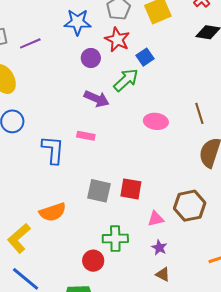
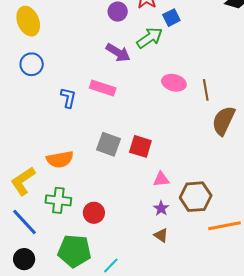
brown line: (199, 113) -> (206, 90), moved
pink rectangle: (86, 136) -> (103, 88), size x1.4
blue L-shape: (53, 150) -> (68, 98), size x0.7
brown hexagon: (190, 206) -> (196, 197), moved
green cross: (115, 239) -> (58, 200), moved

